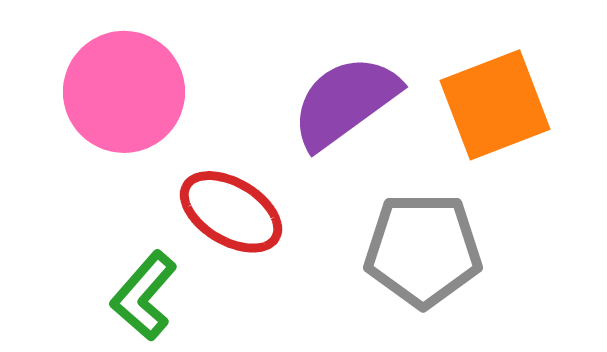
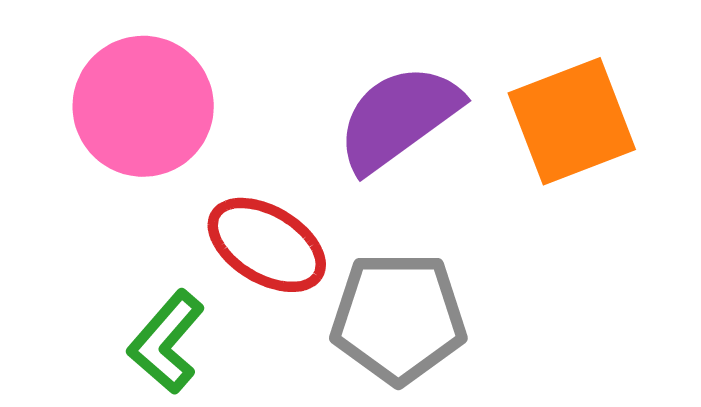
gray pentagon: (423, 250) -> (398, 318), moved

